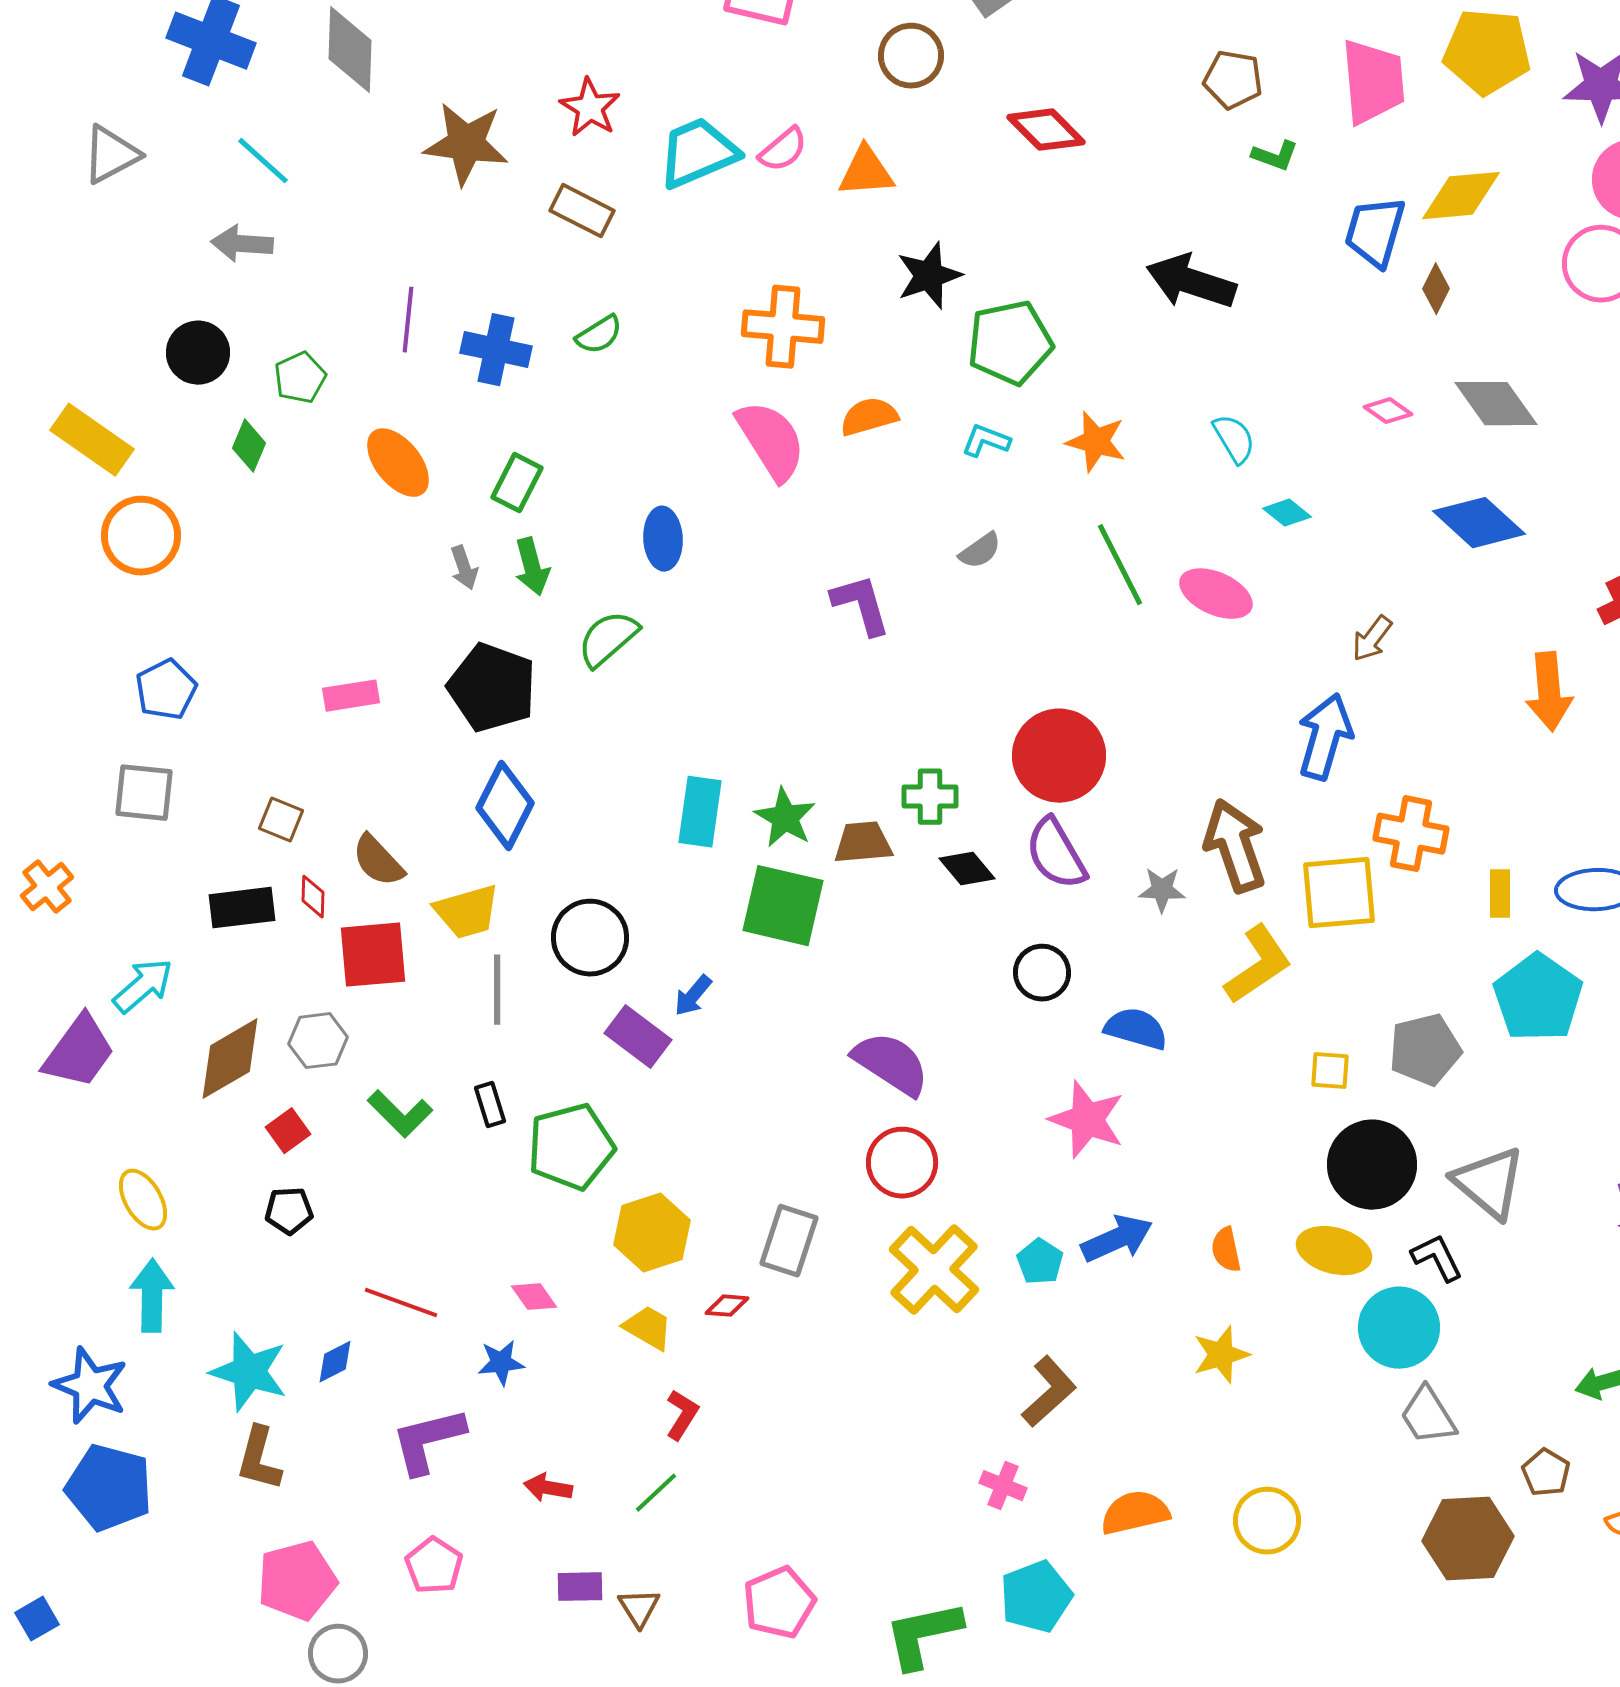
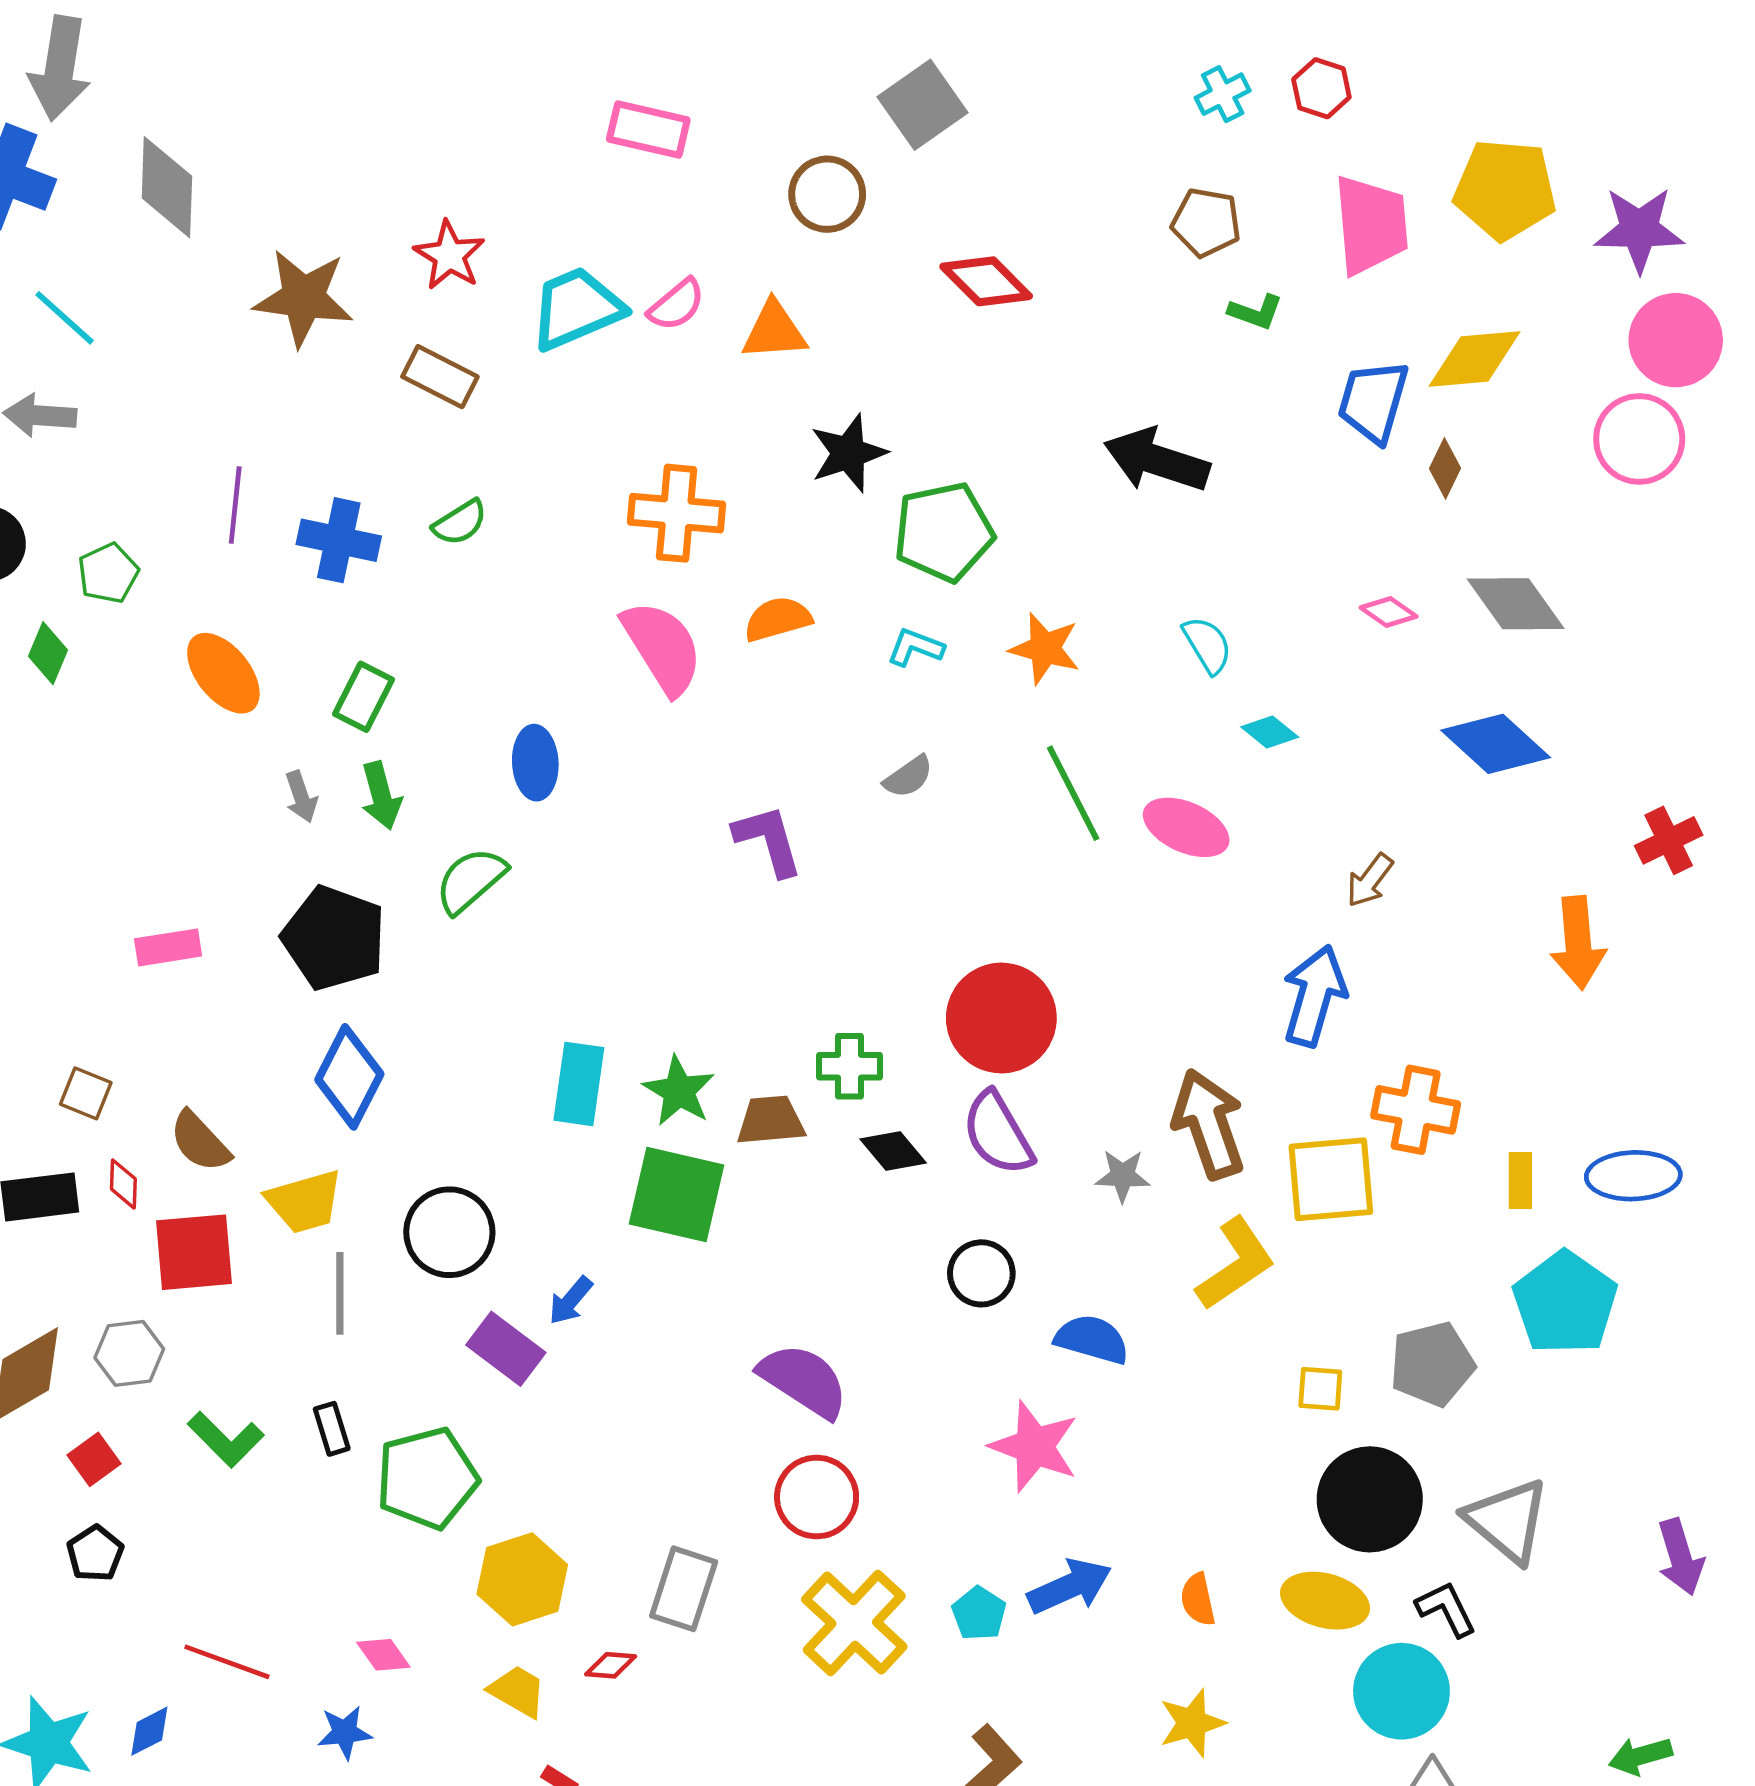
black pentagon: (289, 1211) -> (95, 1554), turned -30

